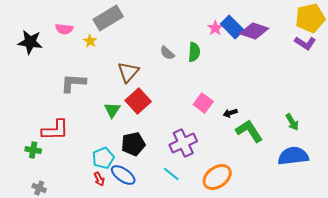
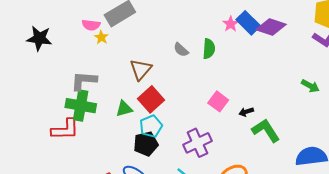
pink semicircle: (64, 29) -> (91, 25), moved
green triangle: (112, 110) -> (124, 109), turned 42
green arrow: (292, 122) -> (310, 86), moved, turned -30
green cross: (33, 150) -> (81, 106), moved, size x1.8
cyan pentagon: (103, 158) -> (151, 126), moved

